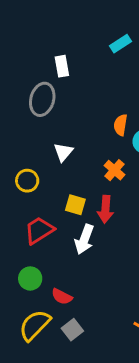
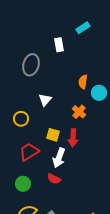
white rectangle: (62, 66) -> (59, 45), moved
red semicircle: (62, 297) -> (54, 179), moved

